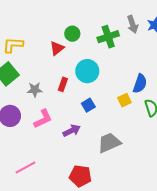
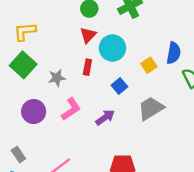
red triangle: (57, 48) -> (88, 35), moved
yellow square: (124, 100) -> (149, 65), moved
gray trapezoid: (109, 143) -> (151, 108), moved

